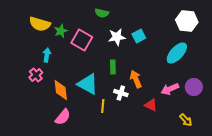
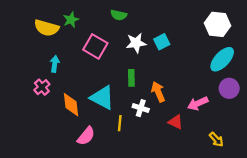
green star: (61, 31) -> (71, 20), moved
cyan ellipse: (177, 53) -> (222, 59), moved
purple circle: (194, 87) -> (229, 88), moved
pink semicircle: (63, 117) -> (86, 136), moved

